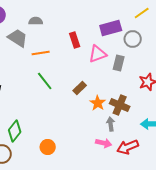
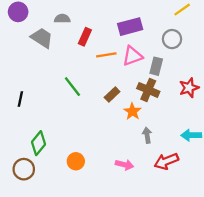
purple rectangle: (111, 28) -> (130, 27), moved
red rectangle: (75, 40) -> (85, 37), moved, turned 42
orange line: (41, 53) -> (106, 55), moved
brown cross: (120, 105) -> (148, 90), moved
pink arrow: (104, 143) -> (124, 165), moved

